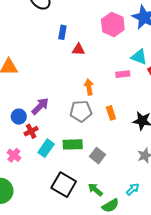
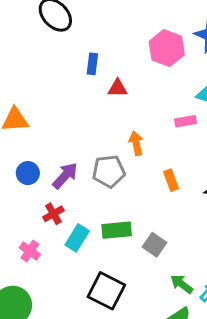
gray pentagon: (81, 111) -> (109, 171), moved
blue circle: (19, 117) -> (28, 173), moved
green arrow: (95, 190) -> (182, 284), moved

